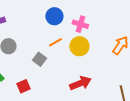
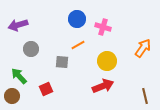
yellow circle: (79, 46) -> (107, 61), moved
gray square: (39, 59) -> (62, 62), turned -32

